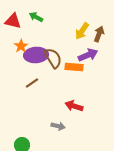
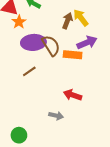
yellow arrow: (82, 31) -> (81, 18), turned 108
brown arrow: (99, 34) -> (67, 21), moved
orange star: (21, 46) -> (19, 22), moved

